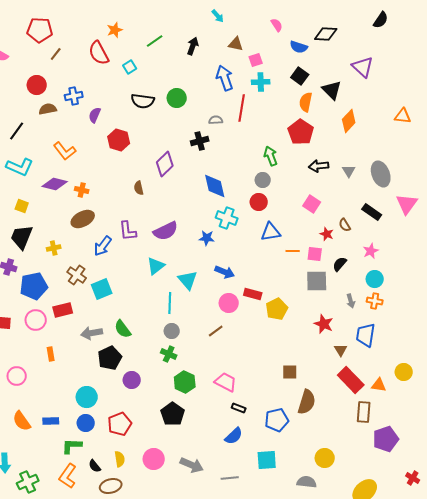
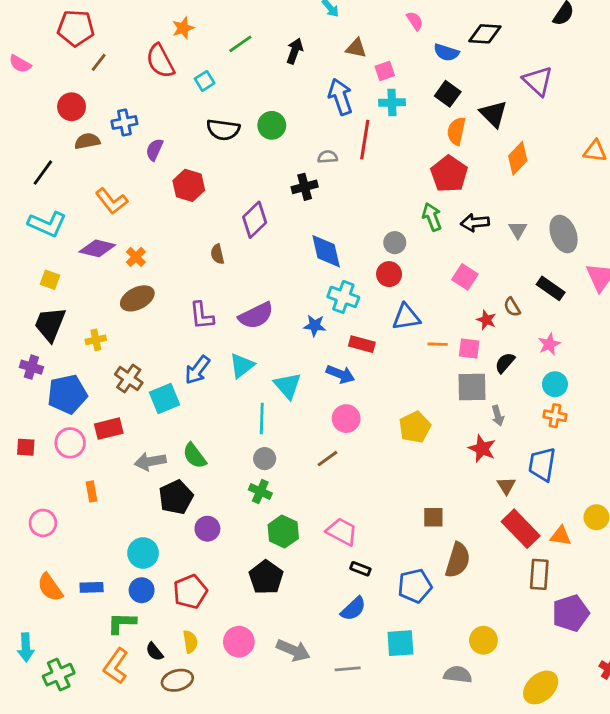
green arrow: (271, 156) -> (432, 217), moved
orange cross: (82, 190) -> (136, 257), turned 32
blue arrow: (103, 246) -> (197, 370), moved
red rectangle: (253, 294) -> (362, 344), moved
gray arrow: (351, 301) -> (498, 416), moved

